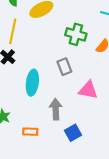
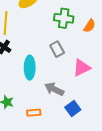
pink triangle: (88, 90) -> (82, 68), turned -30
gray arrow: (56, 109) -> (54, 89), turned -54

